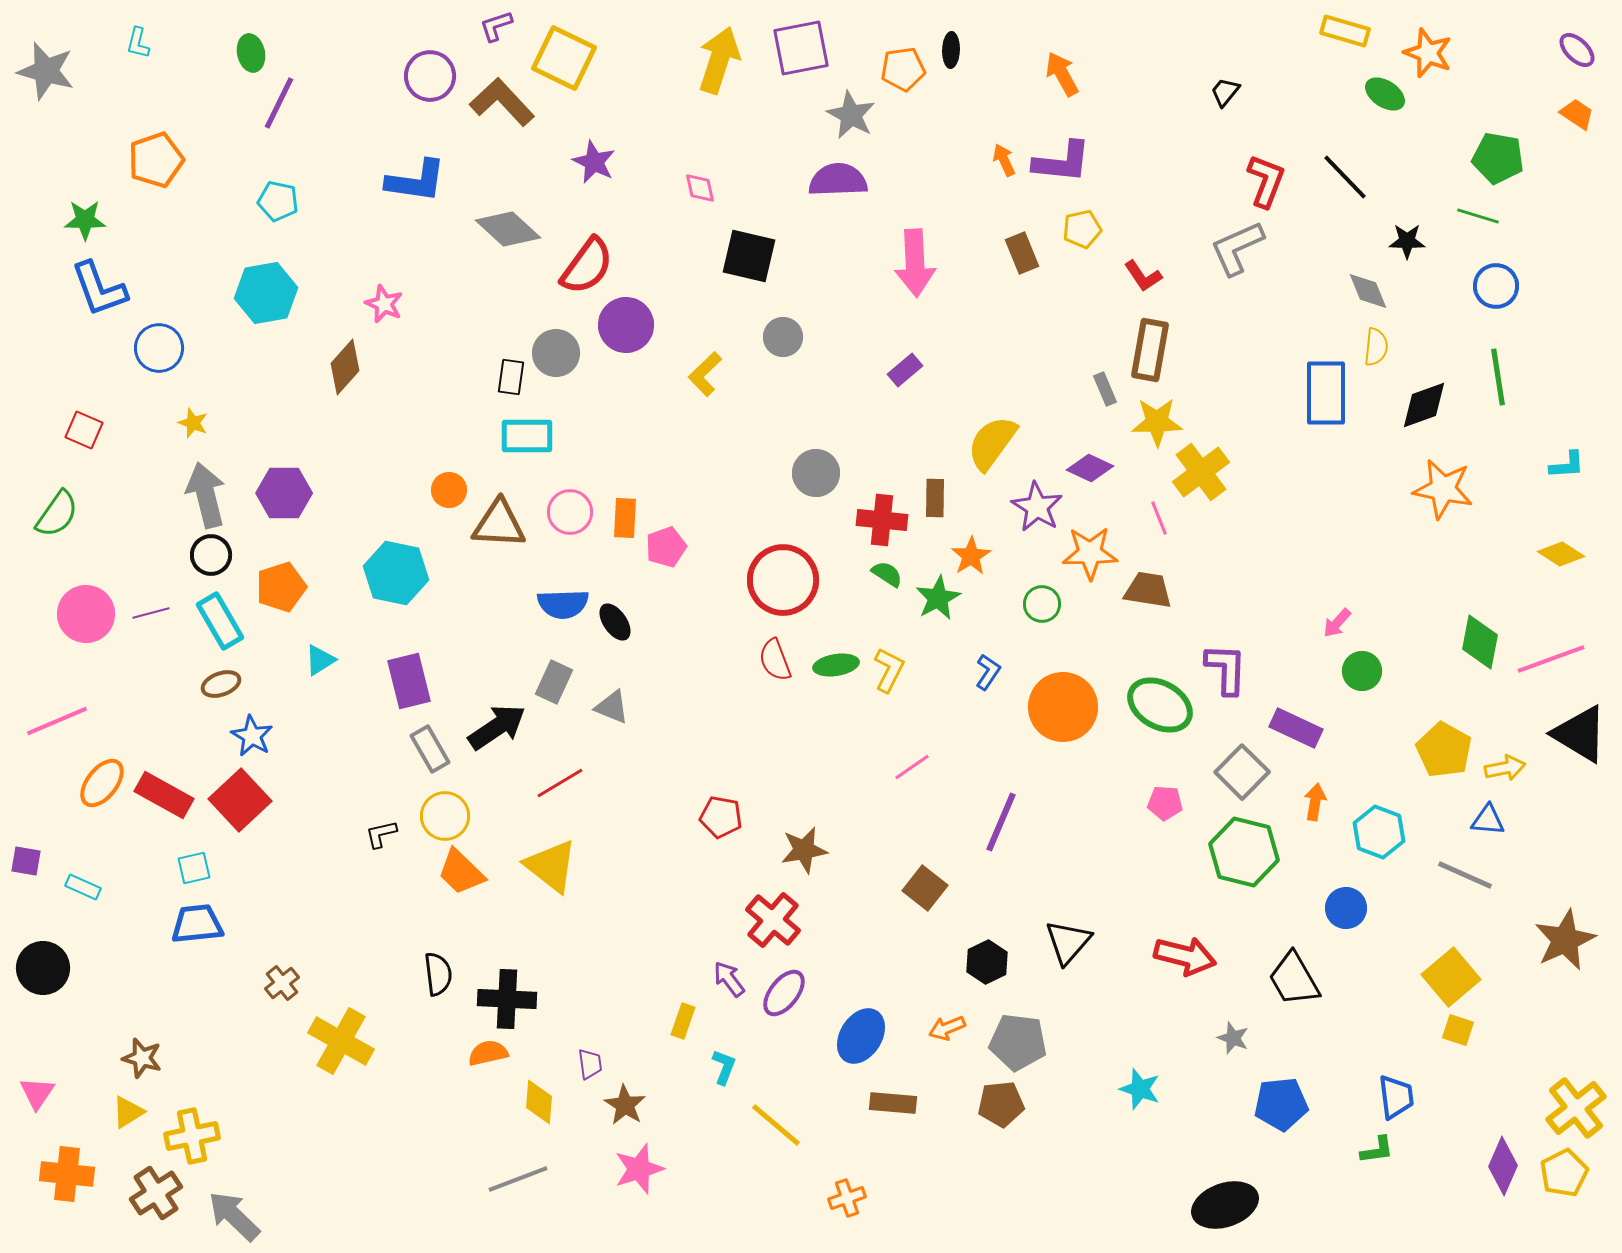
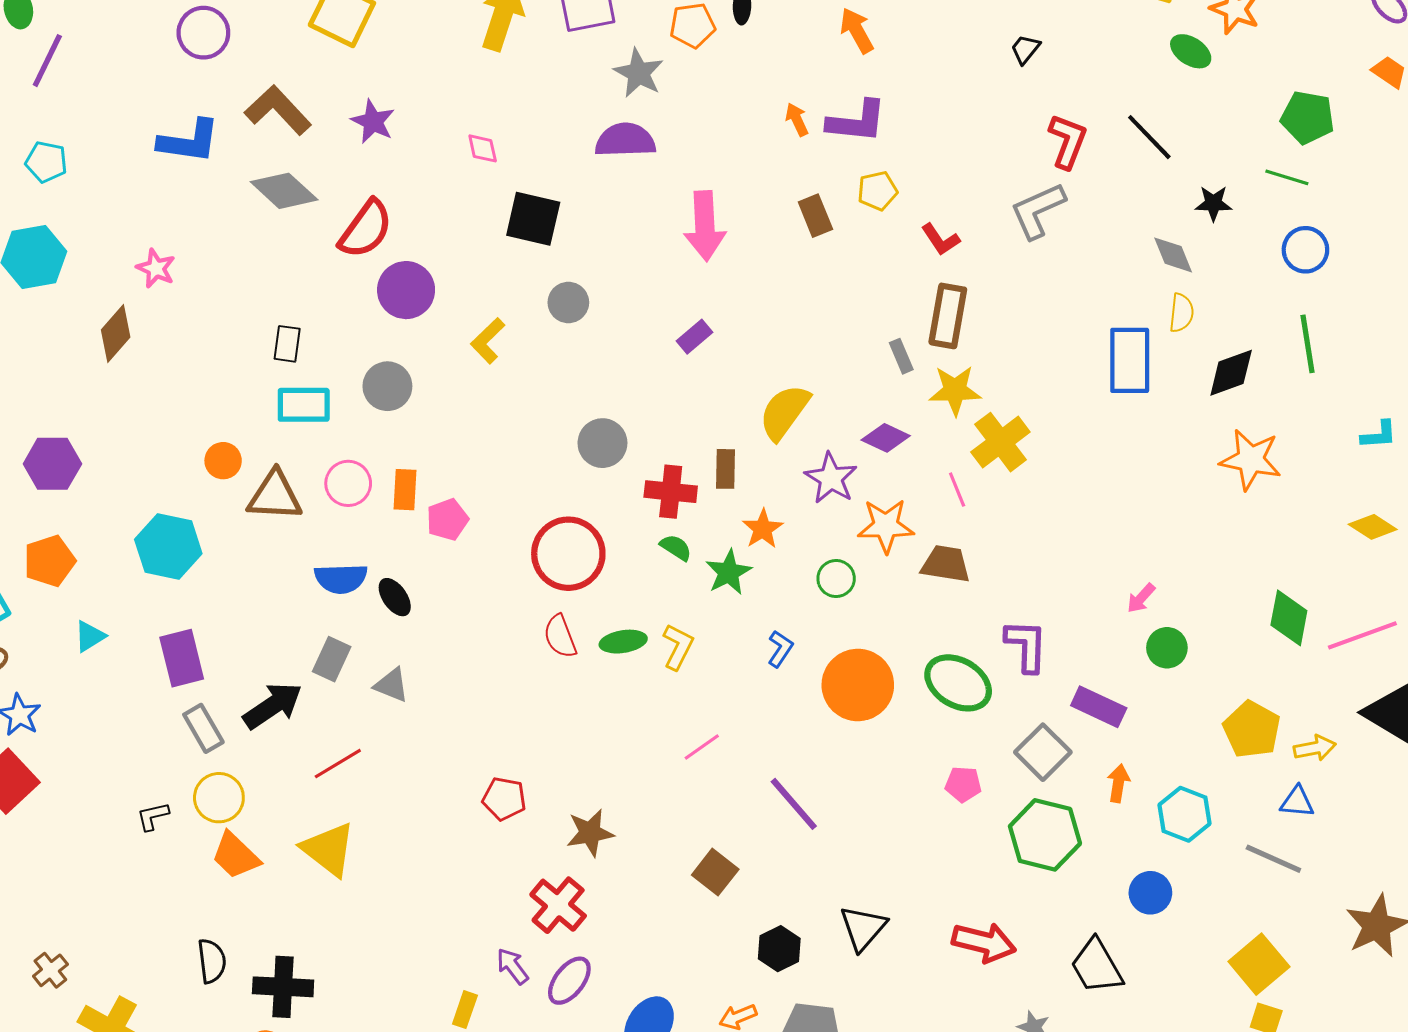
brown L-shape: (502, 102) -> (278, 110), moved
gray circle: (556, 353) -> (387, 386), moved
purple line: (1001, 822) -> (794, 804), turned -64

